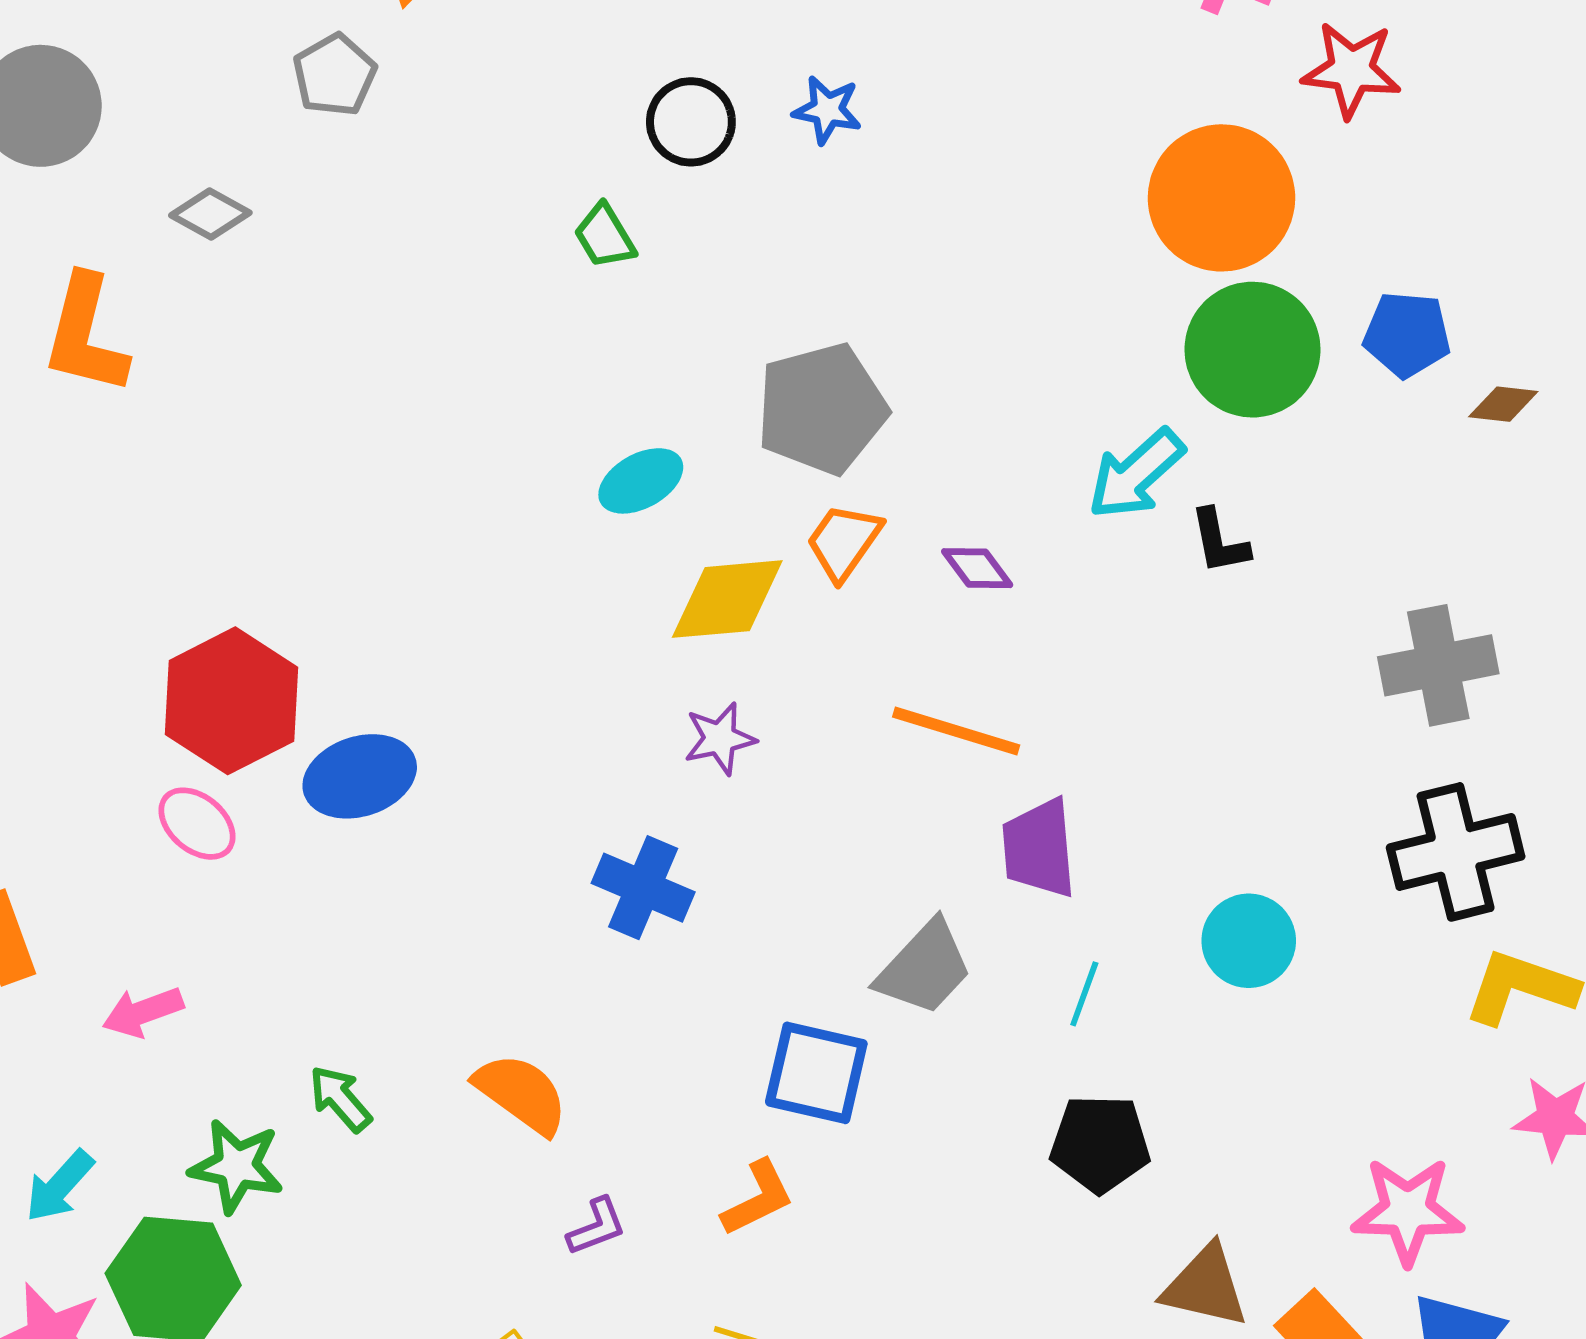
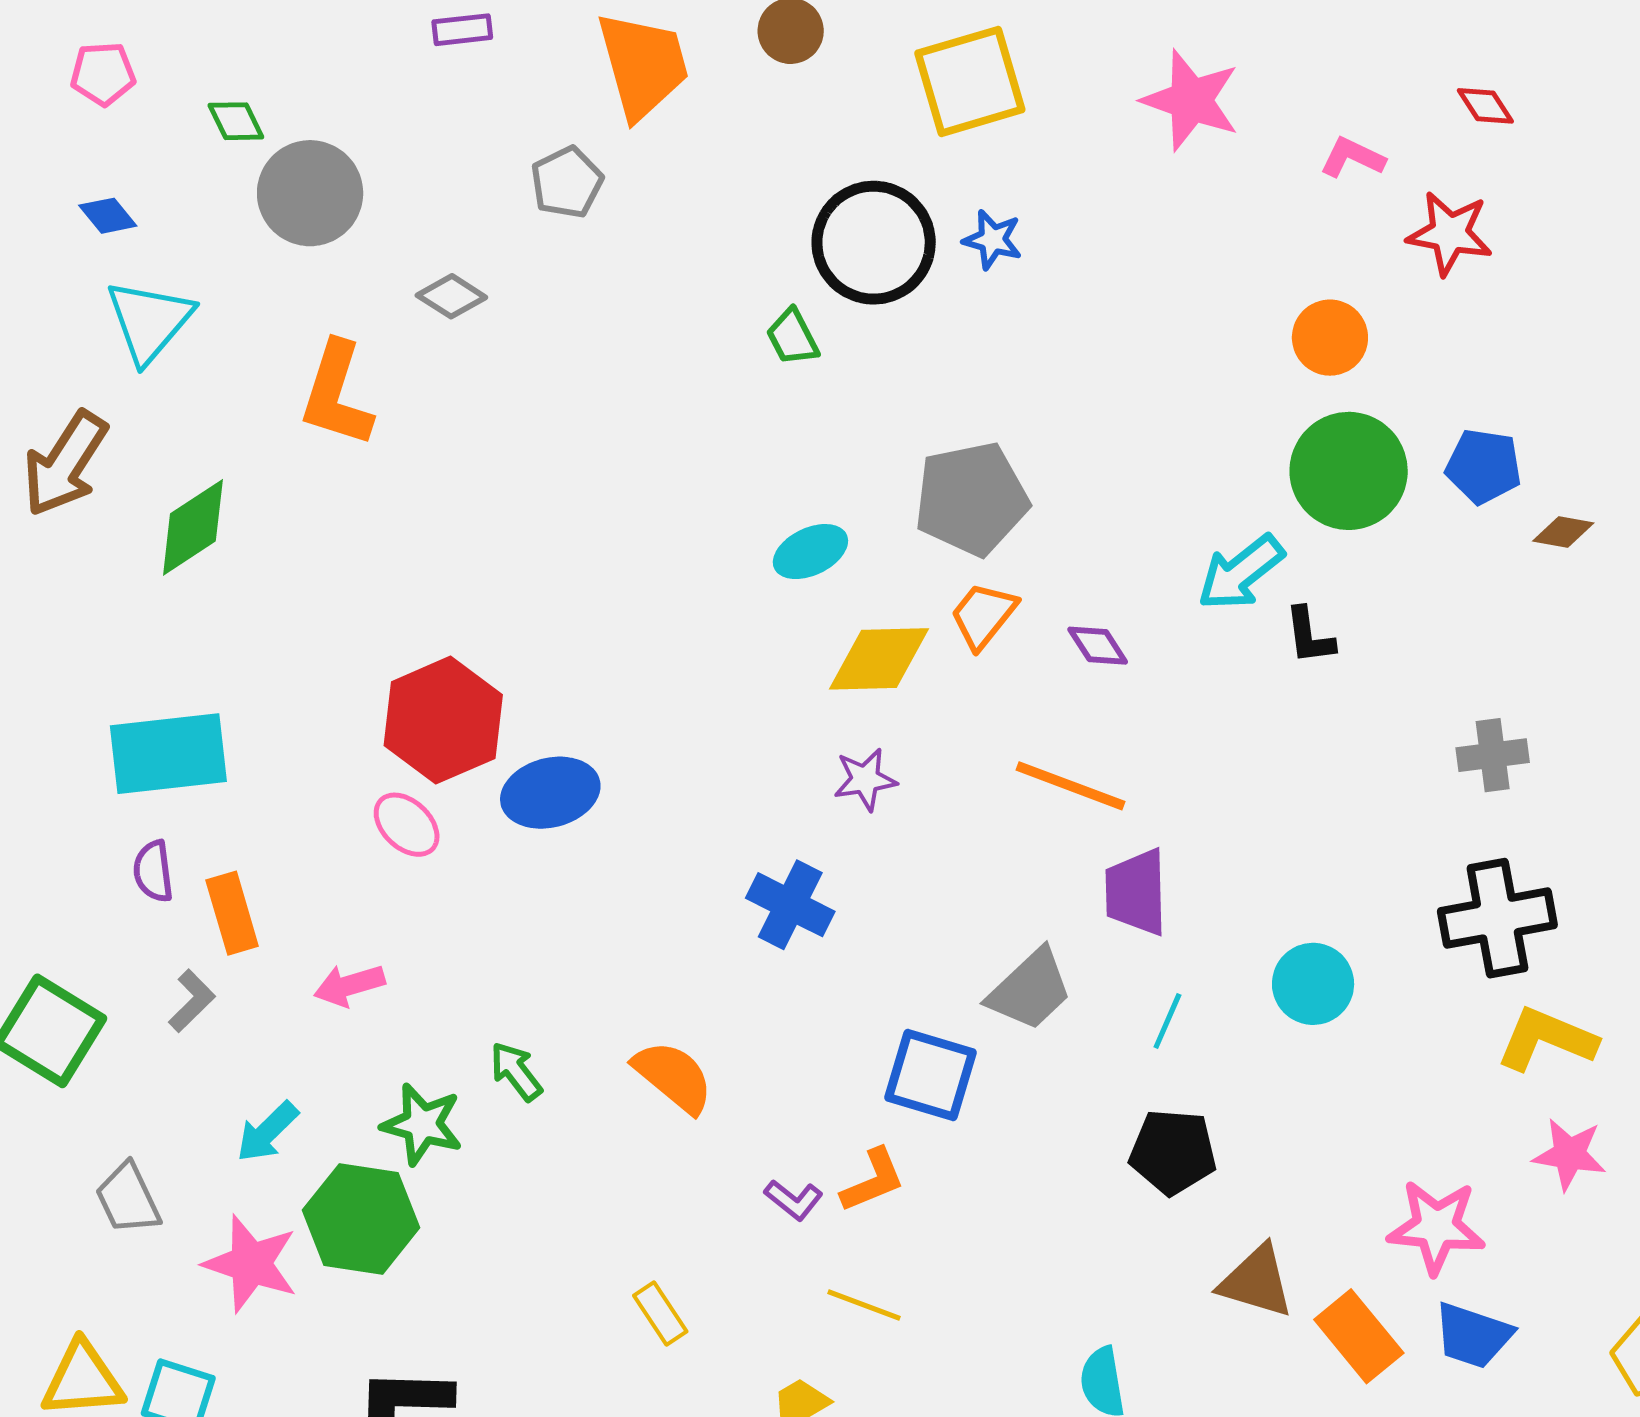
black circle: (691, 122) -> (874, 243), size x1.6
orange circle: (1221, 198) -> (1330, 338), size x0.6
gray cross: (1438, 665) -> (1493, 755), size x0.7
purple L-shape: (597, 1227) -> (794, 1200), moved, turned 56

